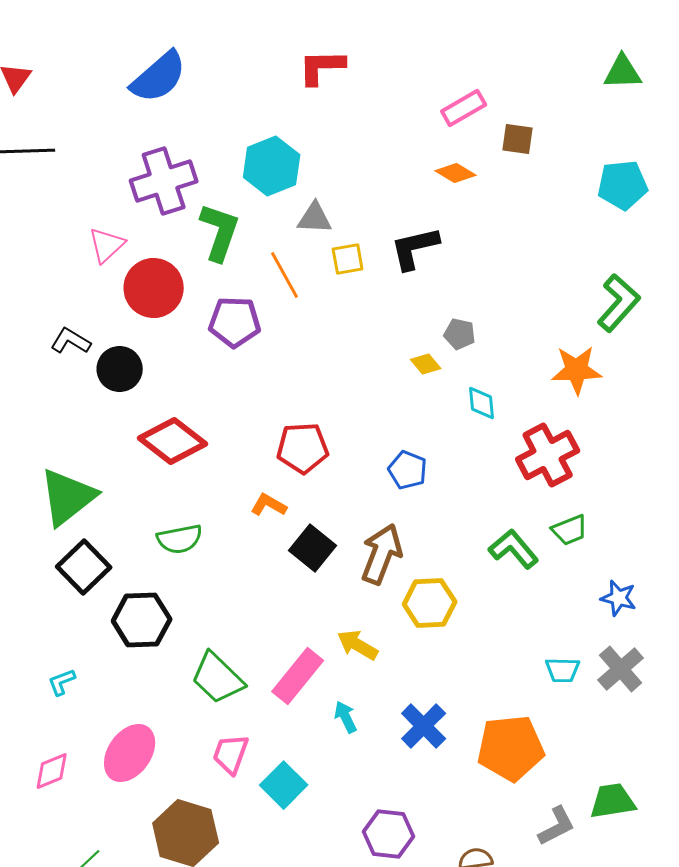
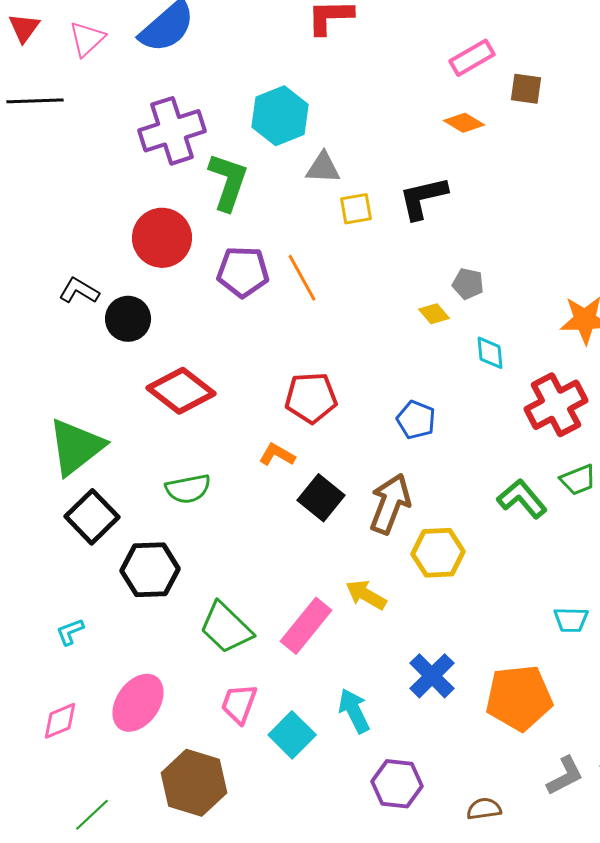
pink triangle: (107, 245) -> (87, 39), moved
orange line: (285, 275) -> (302, 278), moved
cyan arrow: (346, 717) -> (354, 711), moved, size x1.4

